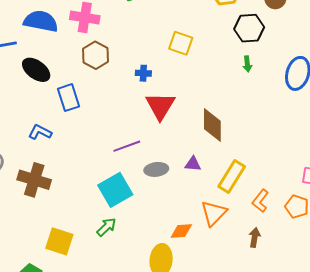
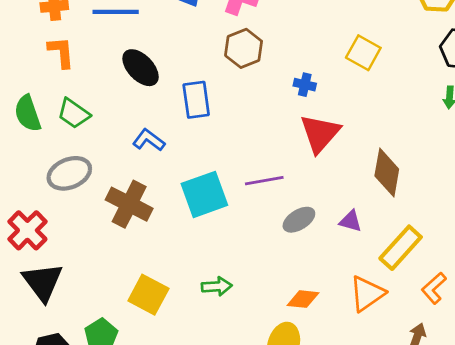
black ellipse: (36, 70) -> (141, 68), moved
gray ellipse: (156, 169) -> (299, 220), turned -35
cyan square: (115, 190) -> (204, 194), moved
green arrow: (106, 227) -> (217, 286), turned 30
orange diamond: (181, 231) -> (303, 299), moved

